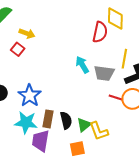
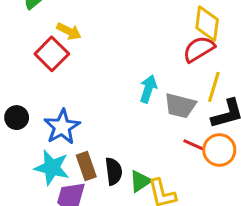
red semicircle: (100, 32) -> (199, 49), moved, turned -140
red square: (18, 49) -> (52, 54), size x1.5
cyan arrow: (82, 65) -> (148, 89), turned 42
brown rectangle: (48, 119) -> (86, 166), turned -36

